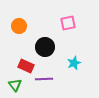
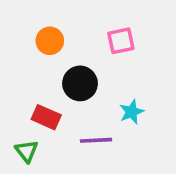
orange circle: (19, 26) -> (50, 41), moved
purple line: (44, 79) -> (96, 140), moved

